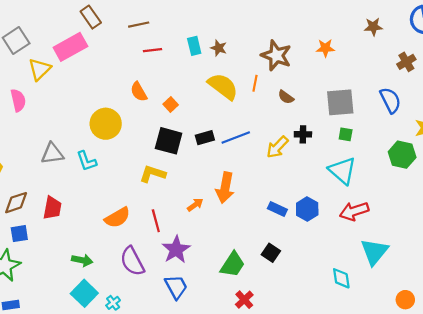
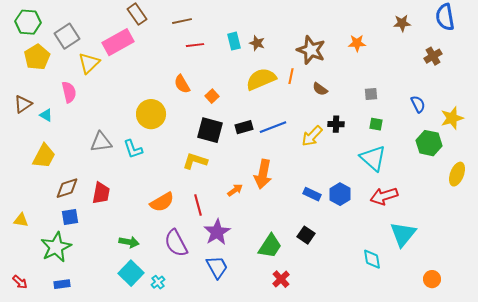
yellow semicircle: (223, 86) -> (261, 79), turned -60
blue semicircle: (390, 100) -> (418, 104), moved, size x0.7
gray square: (340, 102) -> (371, 94), size x0.5

